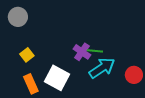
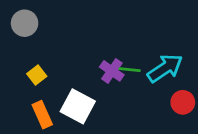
cyan arrow: (102, 68) -> (165, 68), moved

